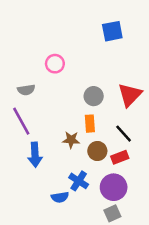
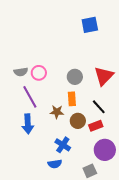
pink circle: (55, 64) -> (39, 73), moved
purple line: (21, 121) -> (30, 97), moved
purple circle: (114, 187) -> (105, 150), moved
blue semicircle: (60, 197) -> (55, 164), moved

